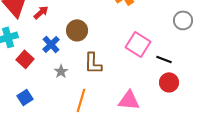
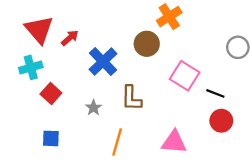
brown circle: (77, 30) -> (147, 44), moved
blue cross: (51, 44) -> (103, 62), moved, size x1.4
blue square: (25, 97) -> (51, 138), turned 35

